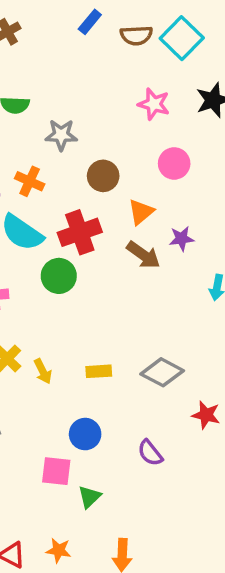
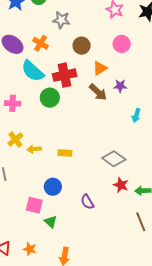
yellow arrow: (43, 371) -> (34, 149), turned 104
gray diamond: (162, 372) -> (114, 159), moved
green triangle: (89, 497) -> (51, 222), turned -40

